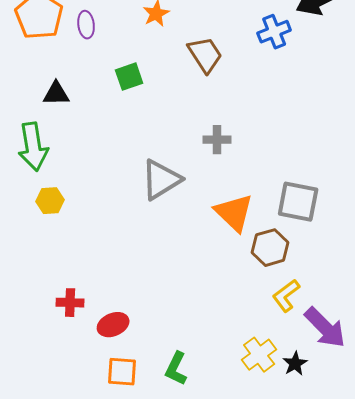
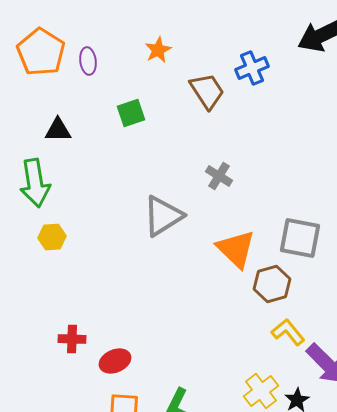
blue cross: (274, 32) -> (252, 68), moved
gray cross: (217, 140) -> (219, 176), turned 32
yellow L-shape: (286, 296) -> (288, 332), turned 88

